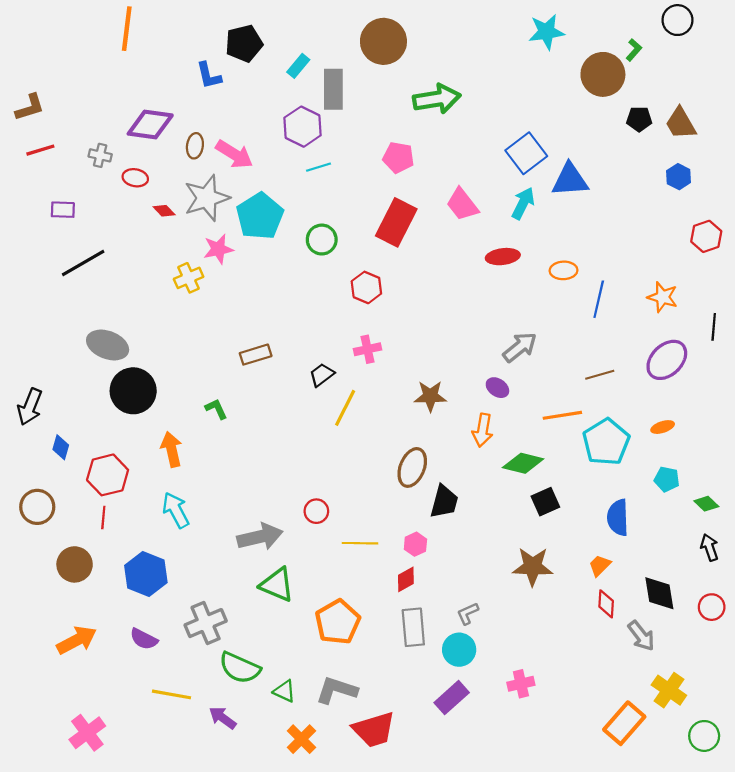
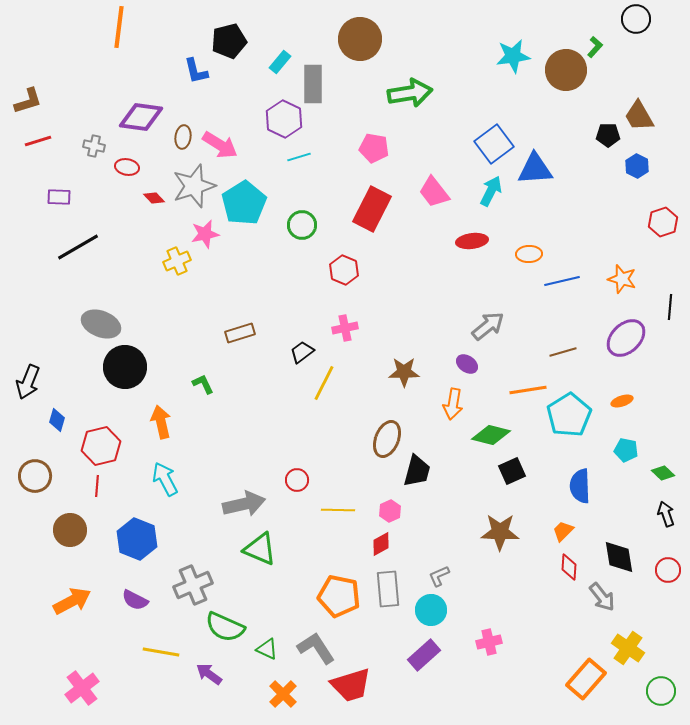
cyan star: (546, 32) -> (513, 56), moved
black pentagon: (639, 119) -> (608, 135), moved
blue line: (599, 299) -> (562, 281), turned 64
orange pentagon: (338, 622) -> (339, 596), moved, turned -30
gray L-shape: (337, 690) -> (316, 648), turned 39

